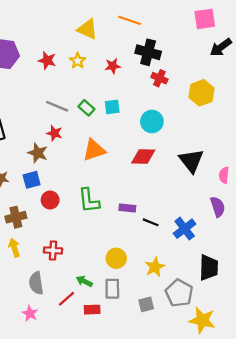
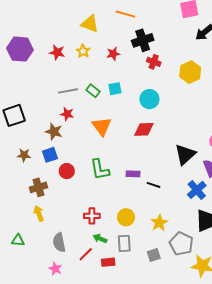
black cross: (148, 52) -> (143, 40), turned -30
gray line: (57, 106) -> (68, 91), turned -30
orange triangle: (94, 150) -> (102, 126), turned -45
black triangle: (191, 161) -> (185, 154), moved, turned 30
blue cross: (185, 229) -> (197, 190), moved
red cross: (53, 250) -> (92, 216), moved

